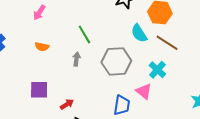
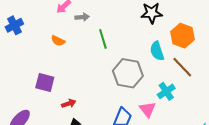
gray arrow: (76, 59) -> (82, 17), moved, turned 64

